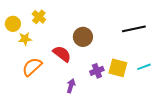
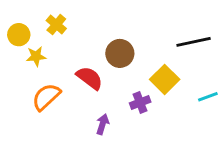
yellow square: (118, 68) -> (165, 79), moved, turned 30

